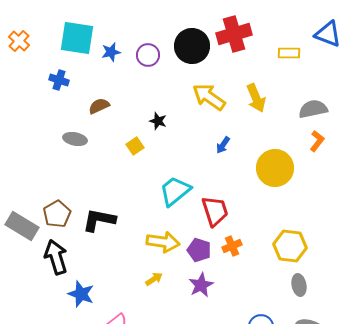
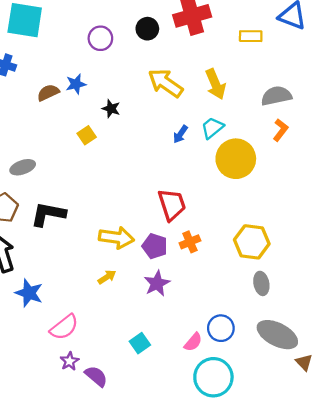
black circle: (192, 46) -> (147, 29), size x0.6
blue star: (111, 52) -> (76, 84), moved
gray ellipse: (75, 139) -> (23, 167), moved, turned -30
cyan trapezoid: (175, 191) -> (212, 128), moved, size x0.7

